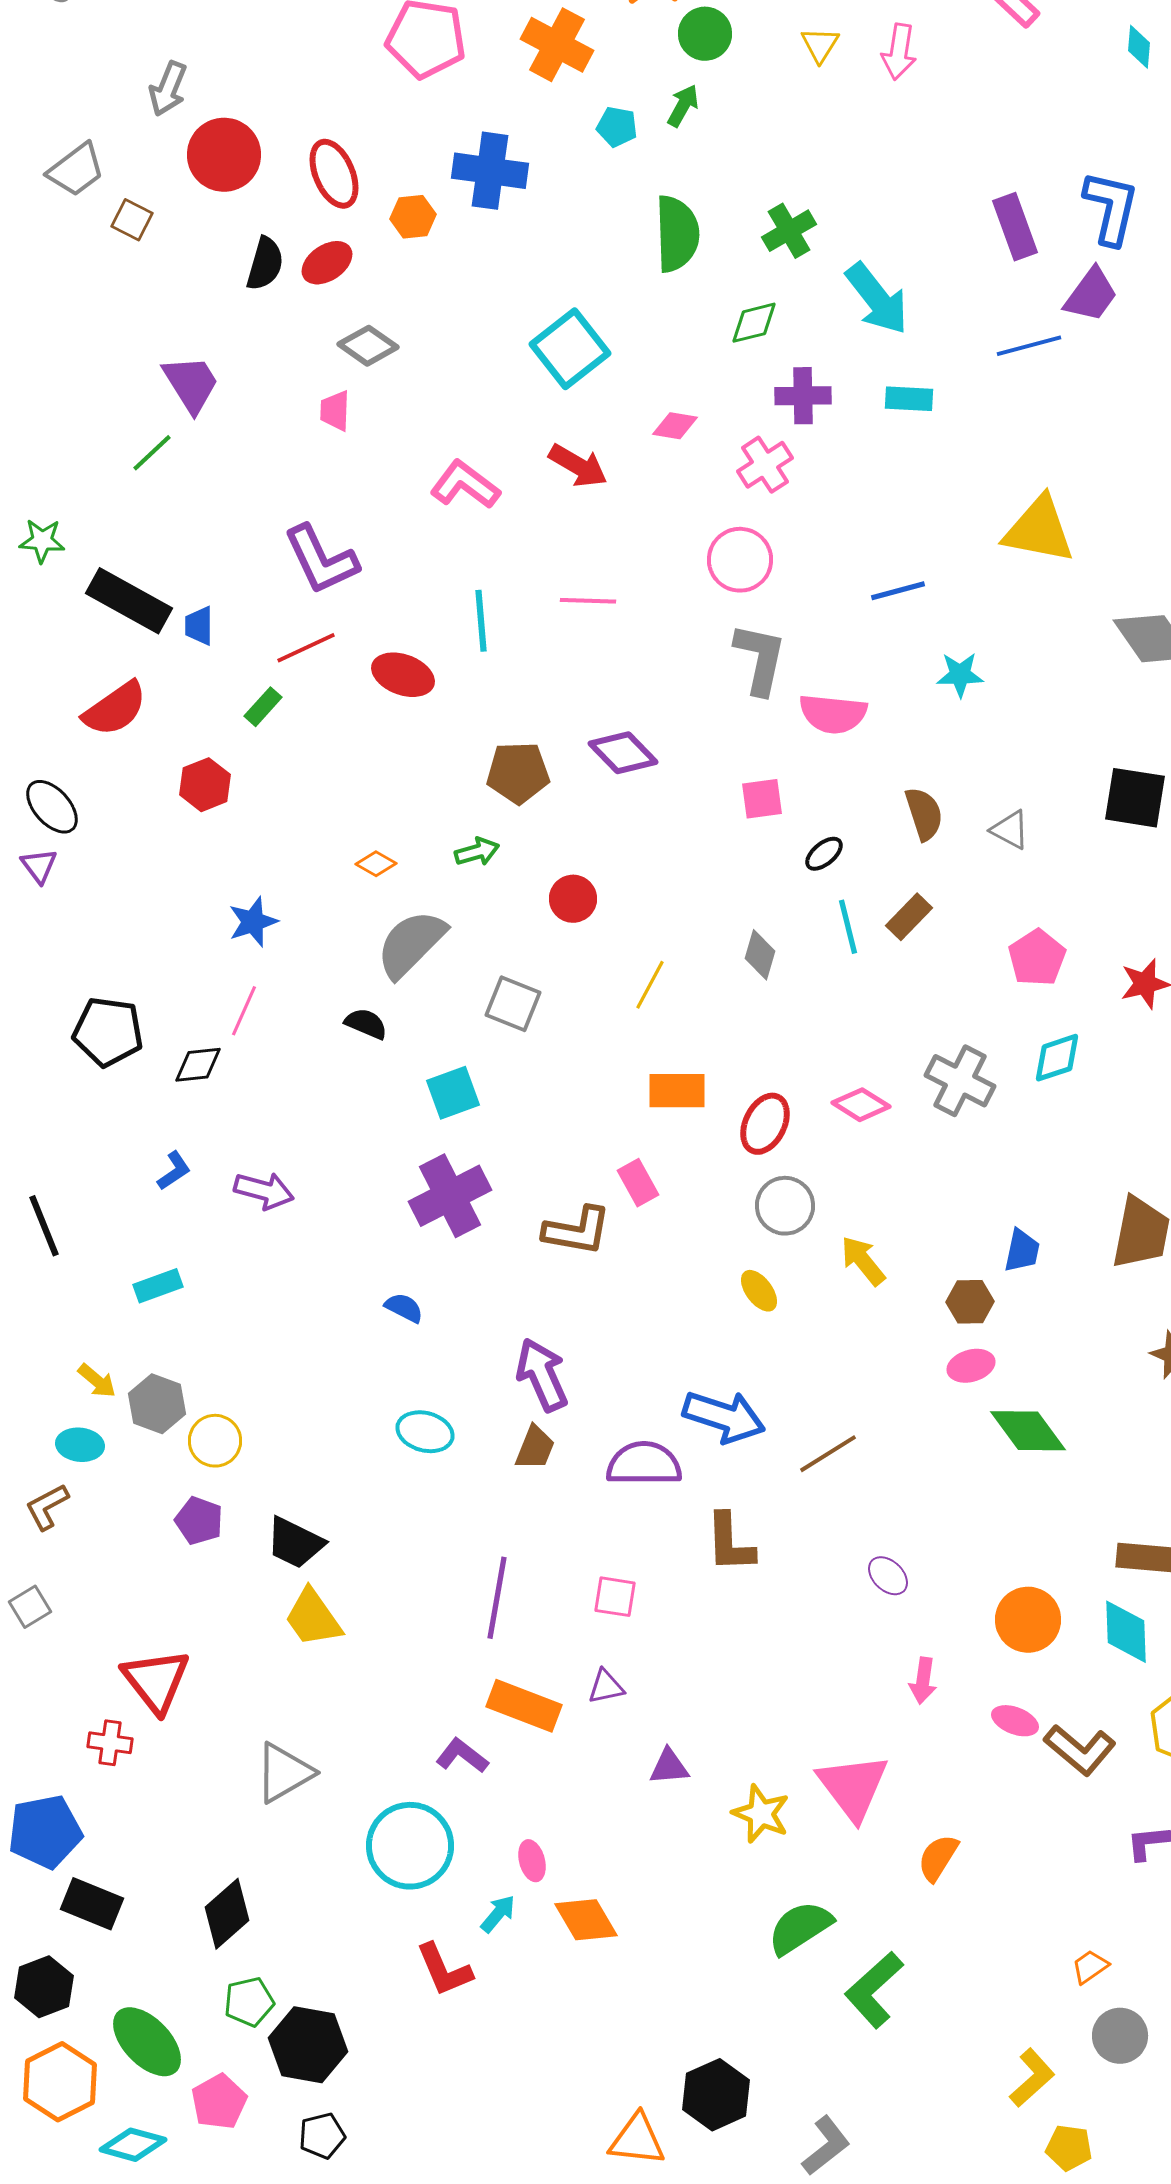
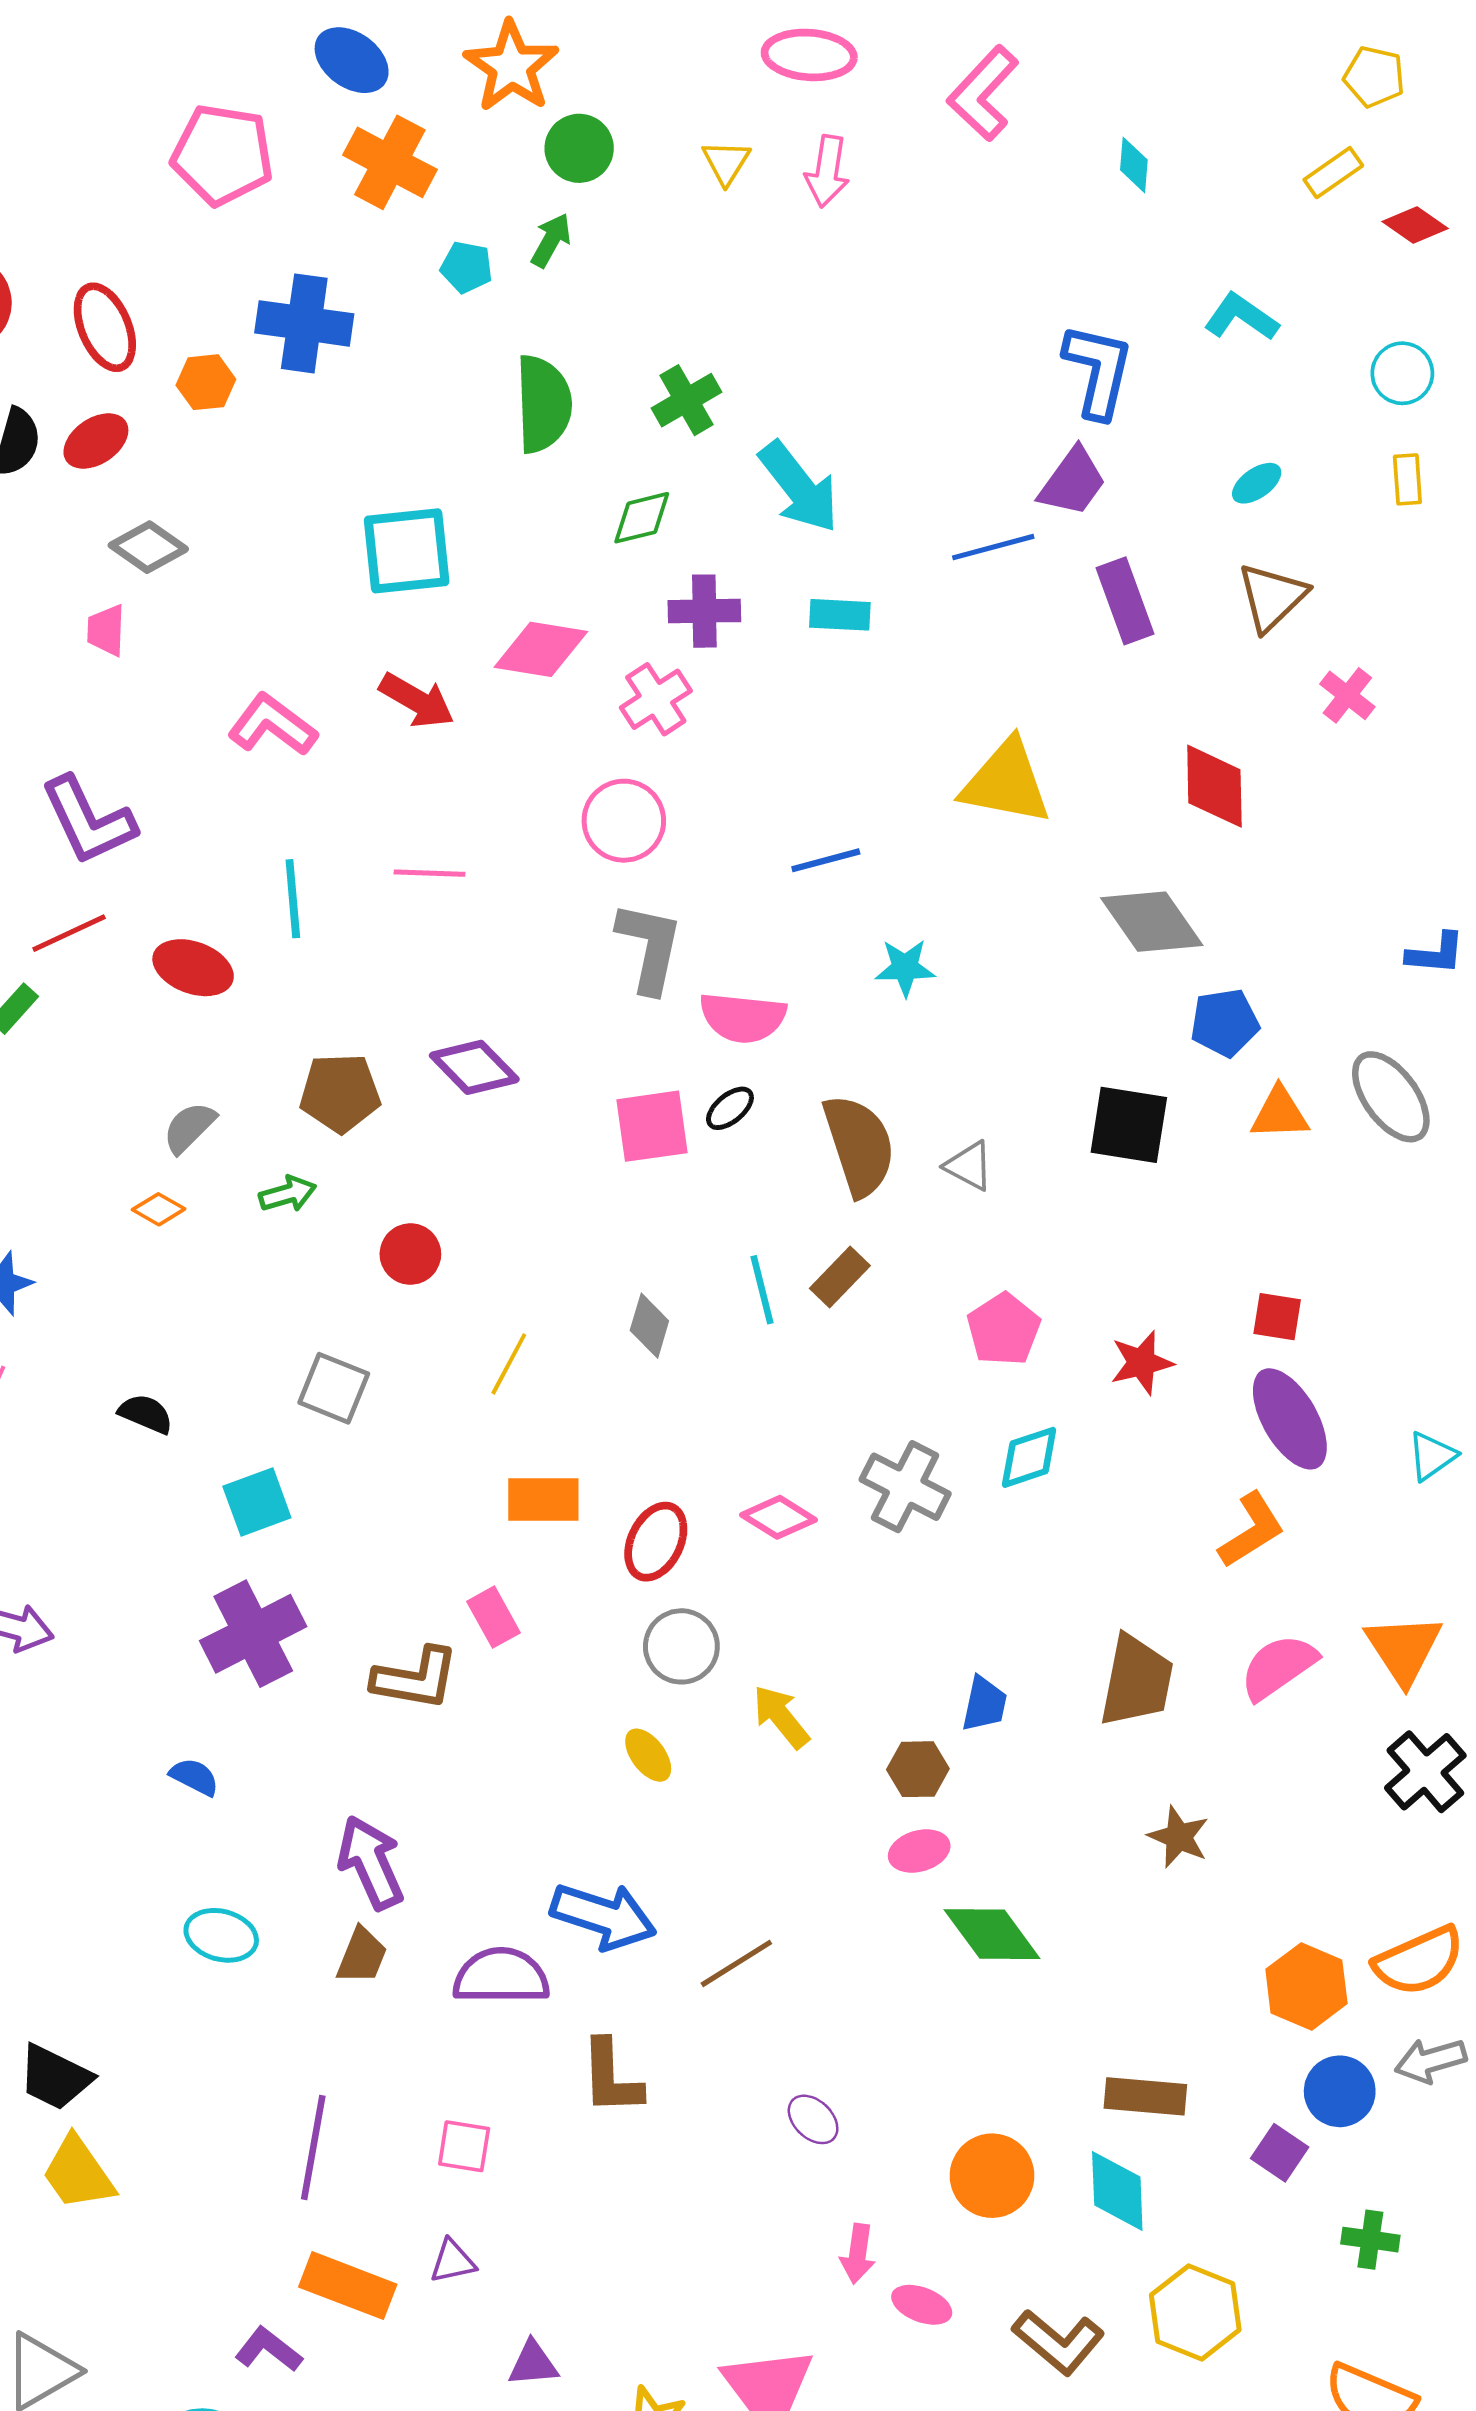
purple rectangle: (1015, 227) -> (1125, 601), moved
cyan square: (570, 349) -> (407, 551), turned 32
pink diamond: (675, 426) -> (541, 649), size x1.6
pink square: (762, 799) -> (652, 1126), size x1.4
brown semicircle: (924, 814) -> (859, 1145), size x1.5
black ellipse: (824, 854) -> (730, 1108), moved
gray semicircle: (411, 944) -> (189, 1127), moved, size x0.6
pink ellipse: (1015, 1721) -> (922, 2305), moved

